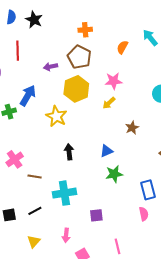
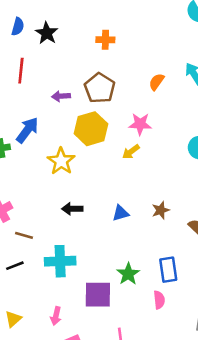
orange cross: (85, 30) -> (105, 40), moved
brown star: (132, 128) -> (161, 210), moved
black arrow: (69, 152) -> (72, 209), turned -91
green star: (114, 174) -> (128, 274), moved, turned -30
black line: (35, 211) -> (15, 266), moved
purple square: (96, 215) -> (98, 295), size x1.6

